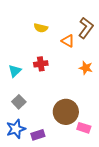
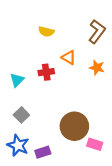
orange triangle: (68, 41) -> (69, 57), moved
orange star: (86, 68) -> (97, 68), moved
blue star: (16, 129) -> (18, 145), turned -30

